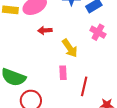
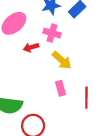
pink cross: (98, 32) -> (52, 33), moved

